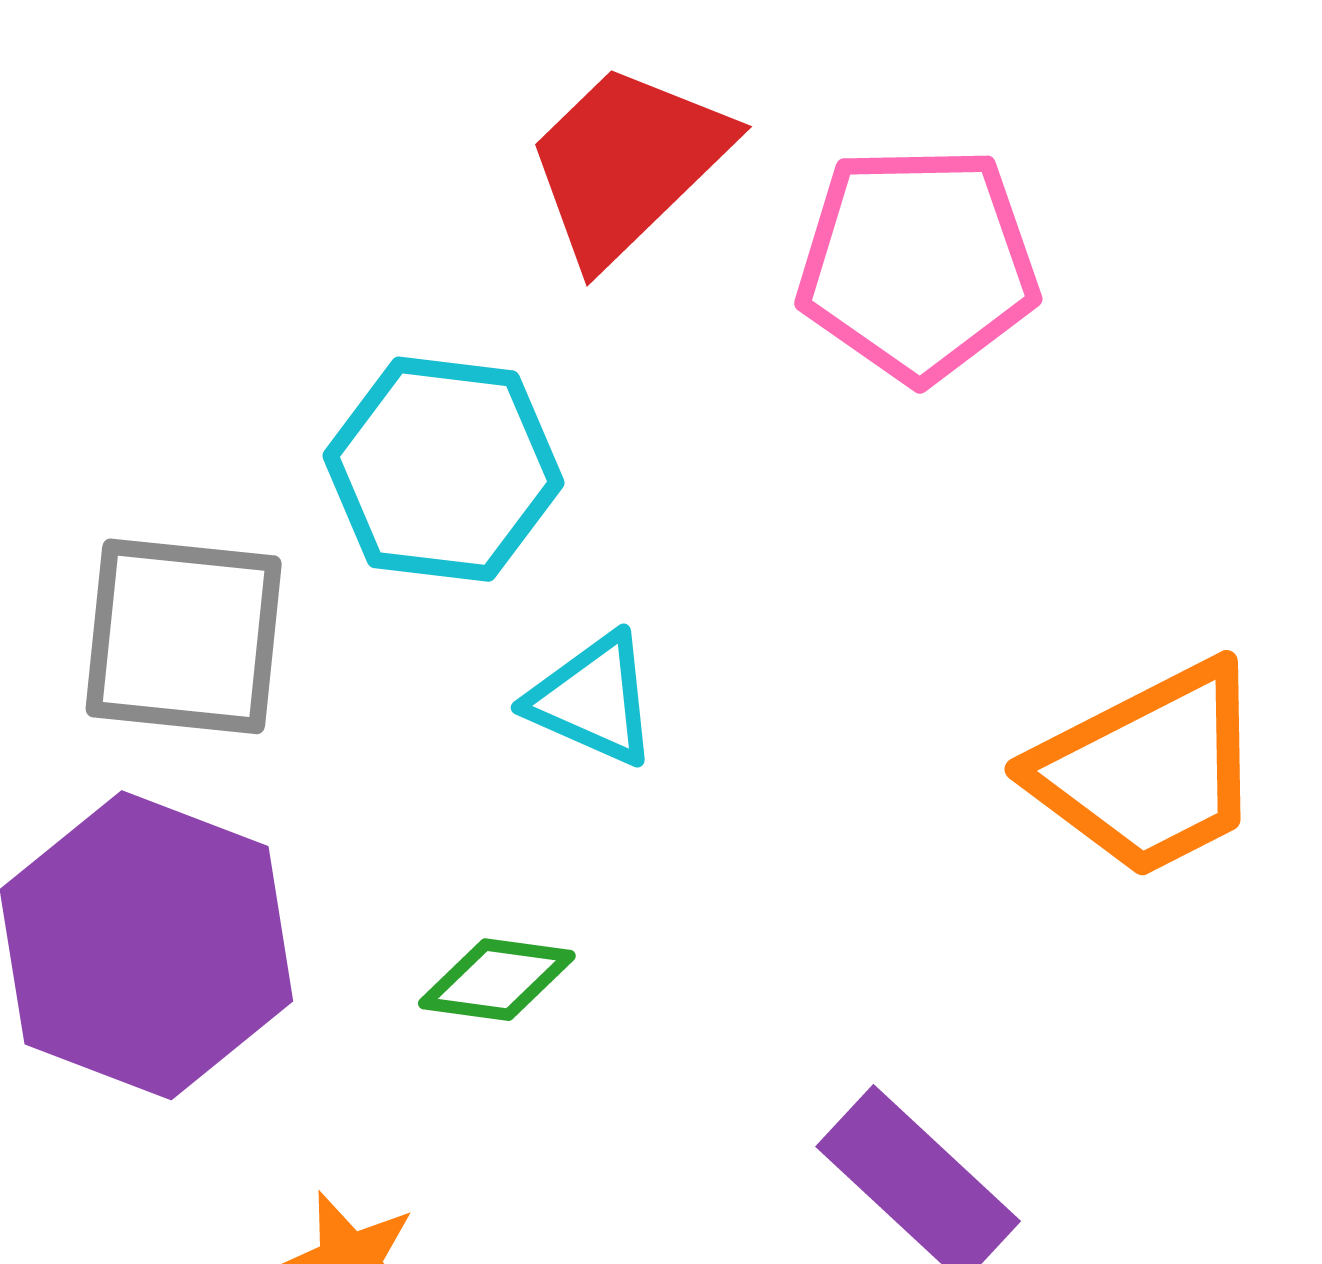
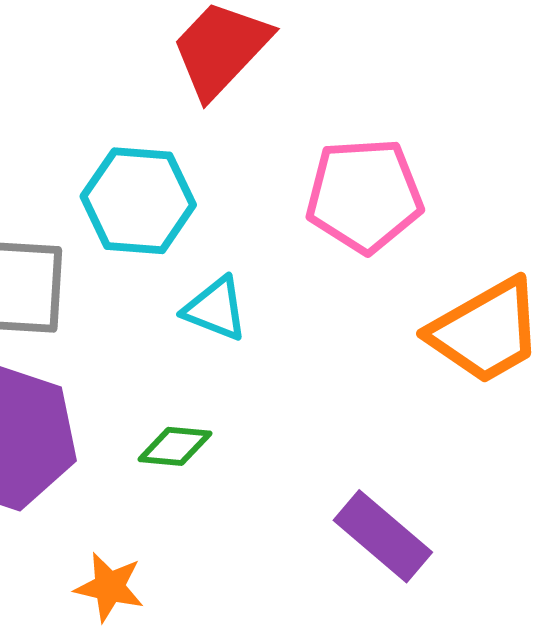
pink pentagon: (918, 264) -> (364, 195), moved

